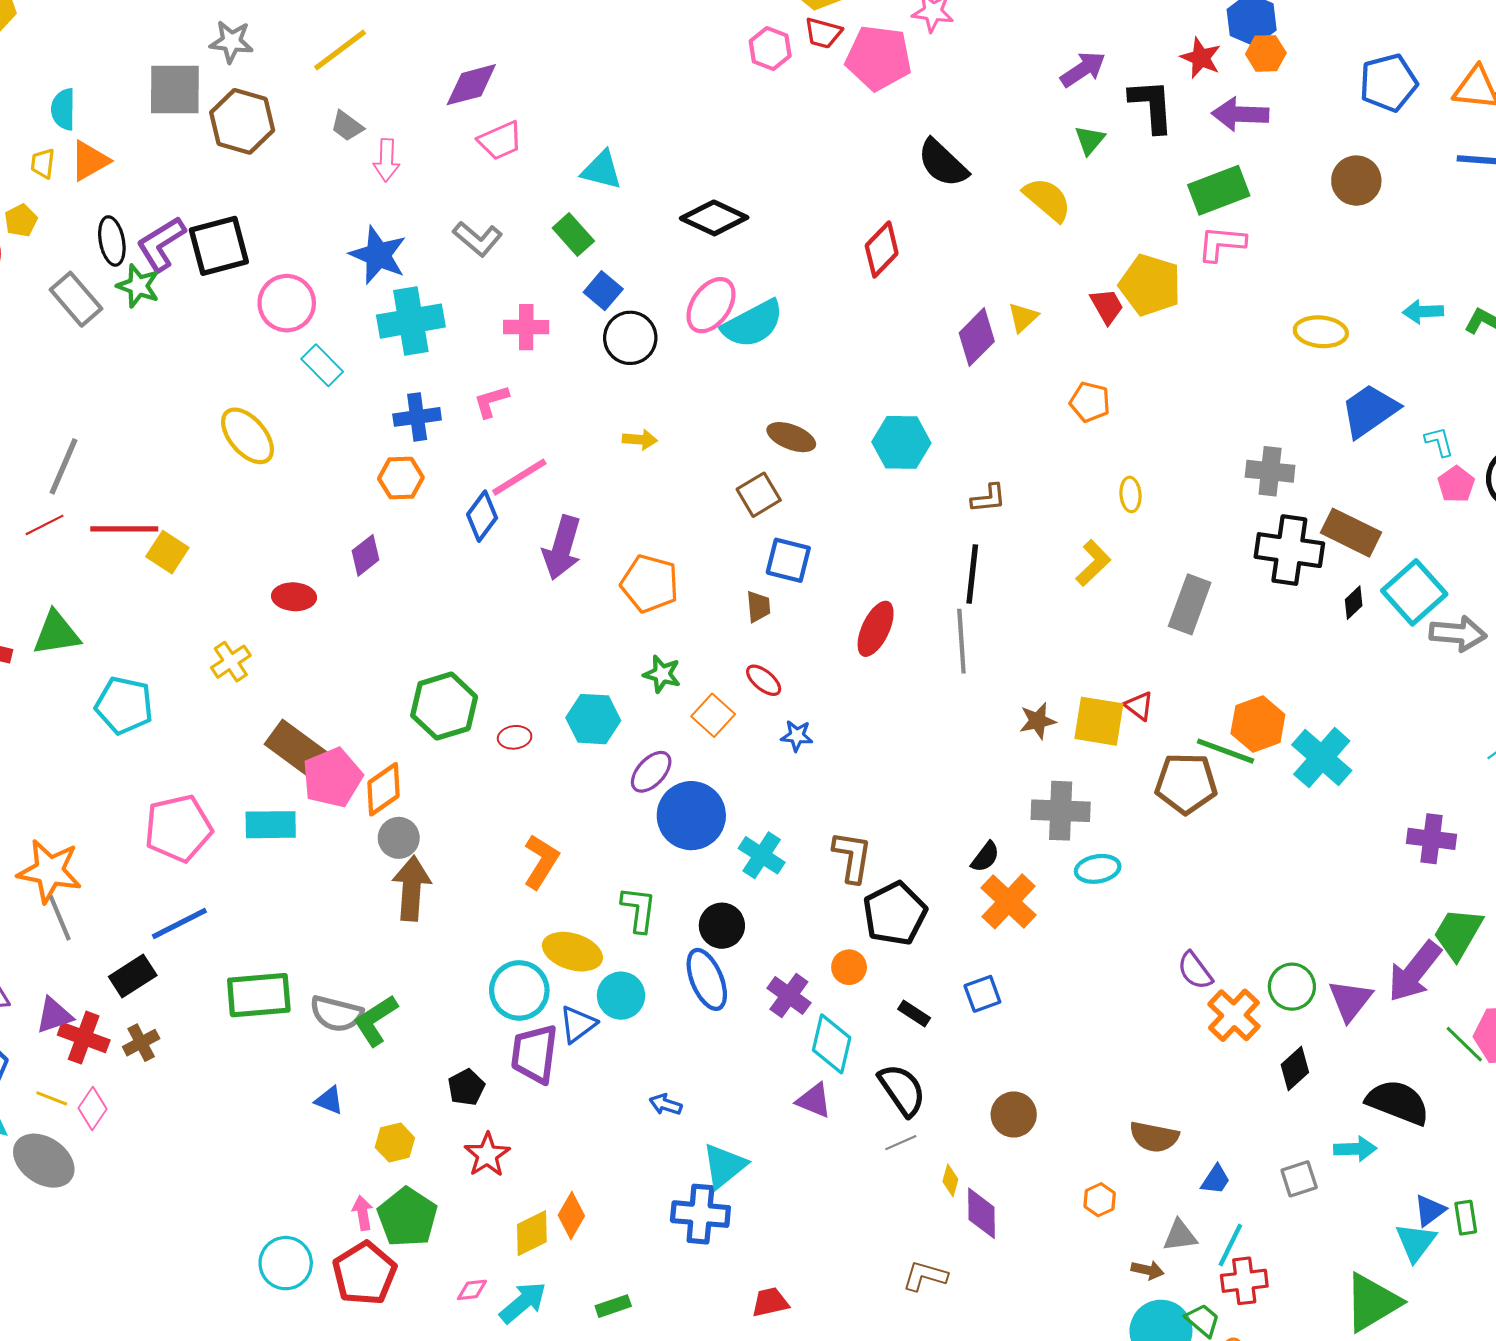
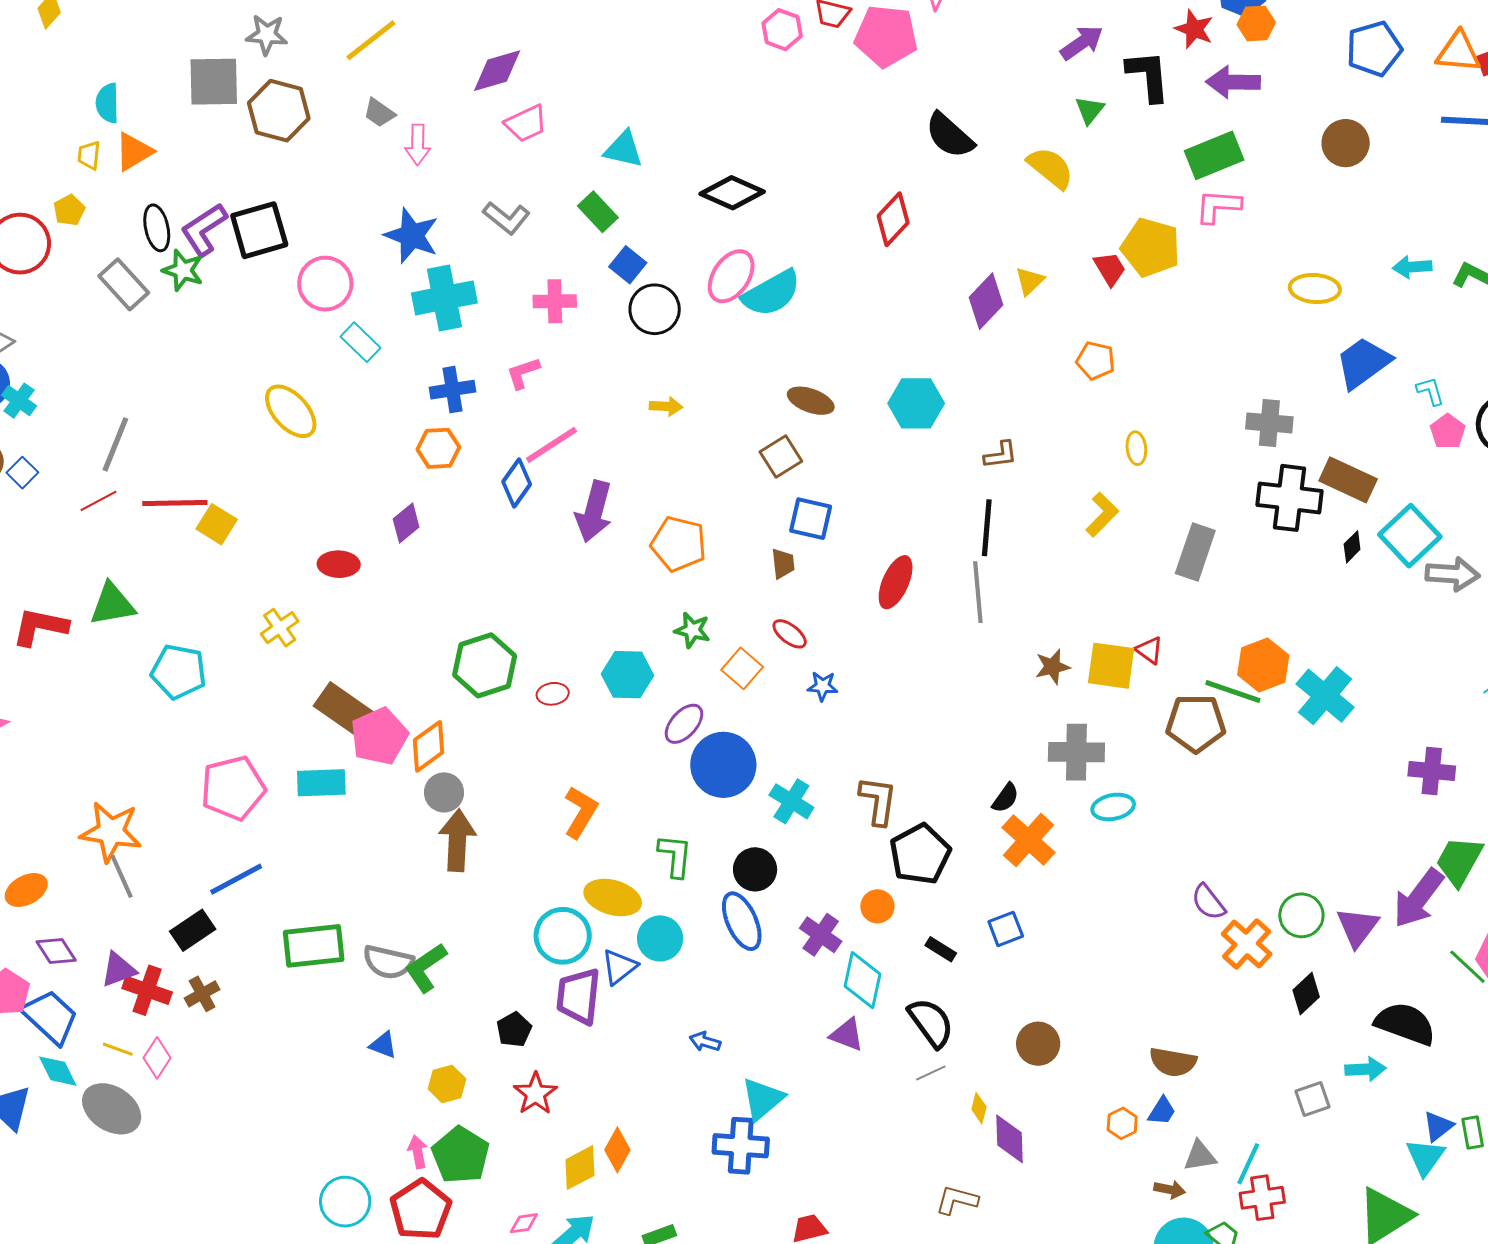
blue trapezoid: (1216, 1179) -> (1162, 1111), moved

